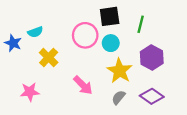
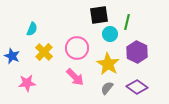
cyan semicircle: (35, 32) -> (32, 29), turned -48
pink circle: (85, 35) -> (77, 48), moved
blue star: (13, 43) -> (12, 56), moved
cyan circle: (111, 43) -> (110, 34), moved

